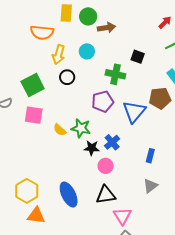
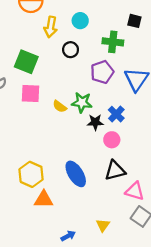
black circle: (67, 77) -> (71, 50), moved
green square: (33, 85) -> (26, 62), turned -35
pink triangle: (122, 216) -> (135, 191), turned -36

